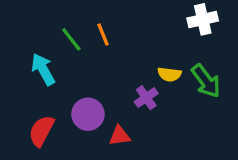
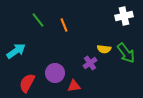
green line: (71, 39) -> (38, 20), moved
cyan arrow: (43, 69) -> (16, 51), moved, turned 84

